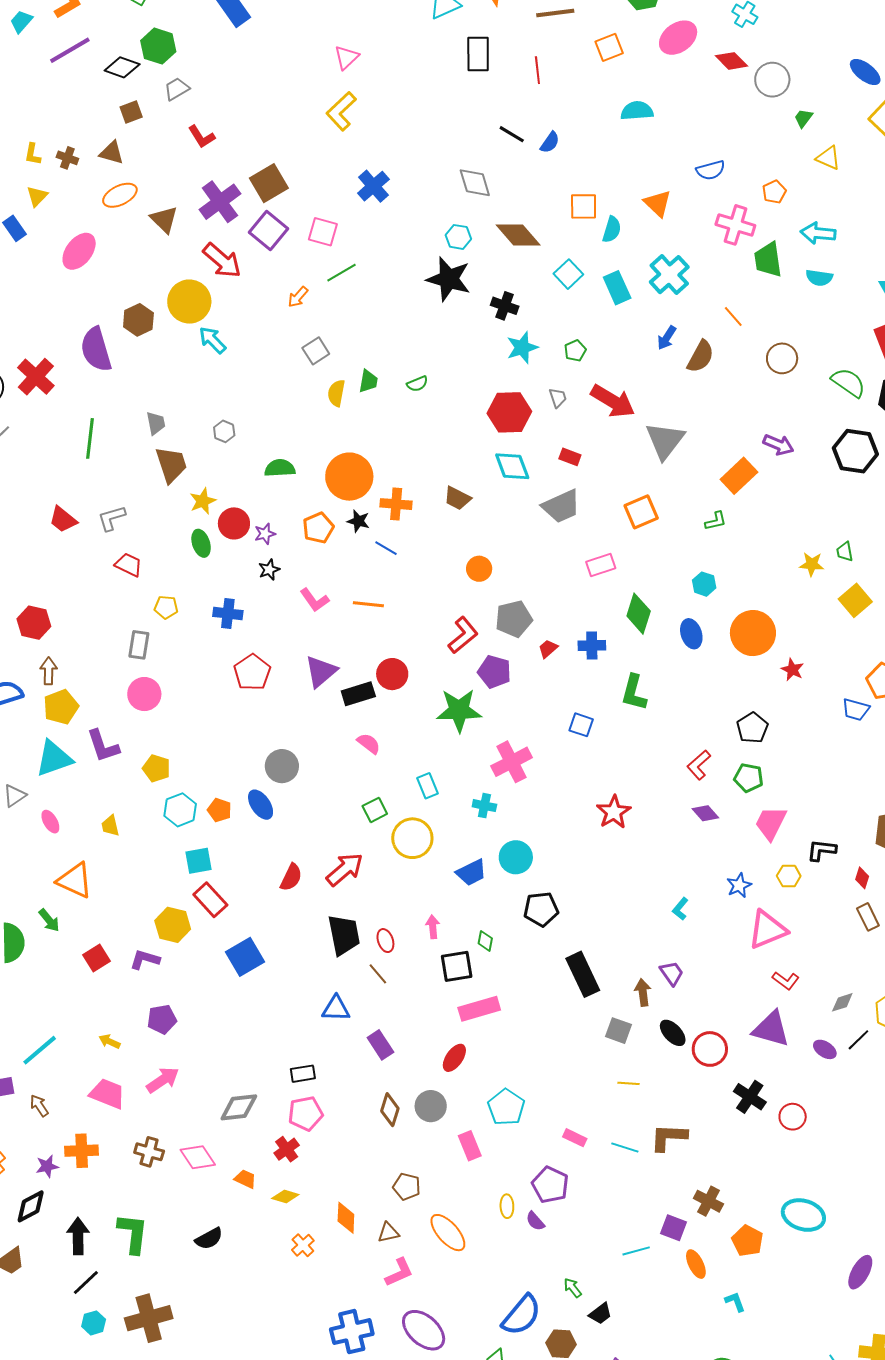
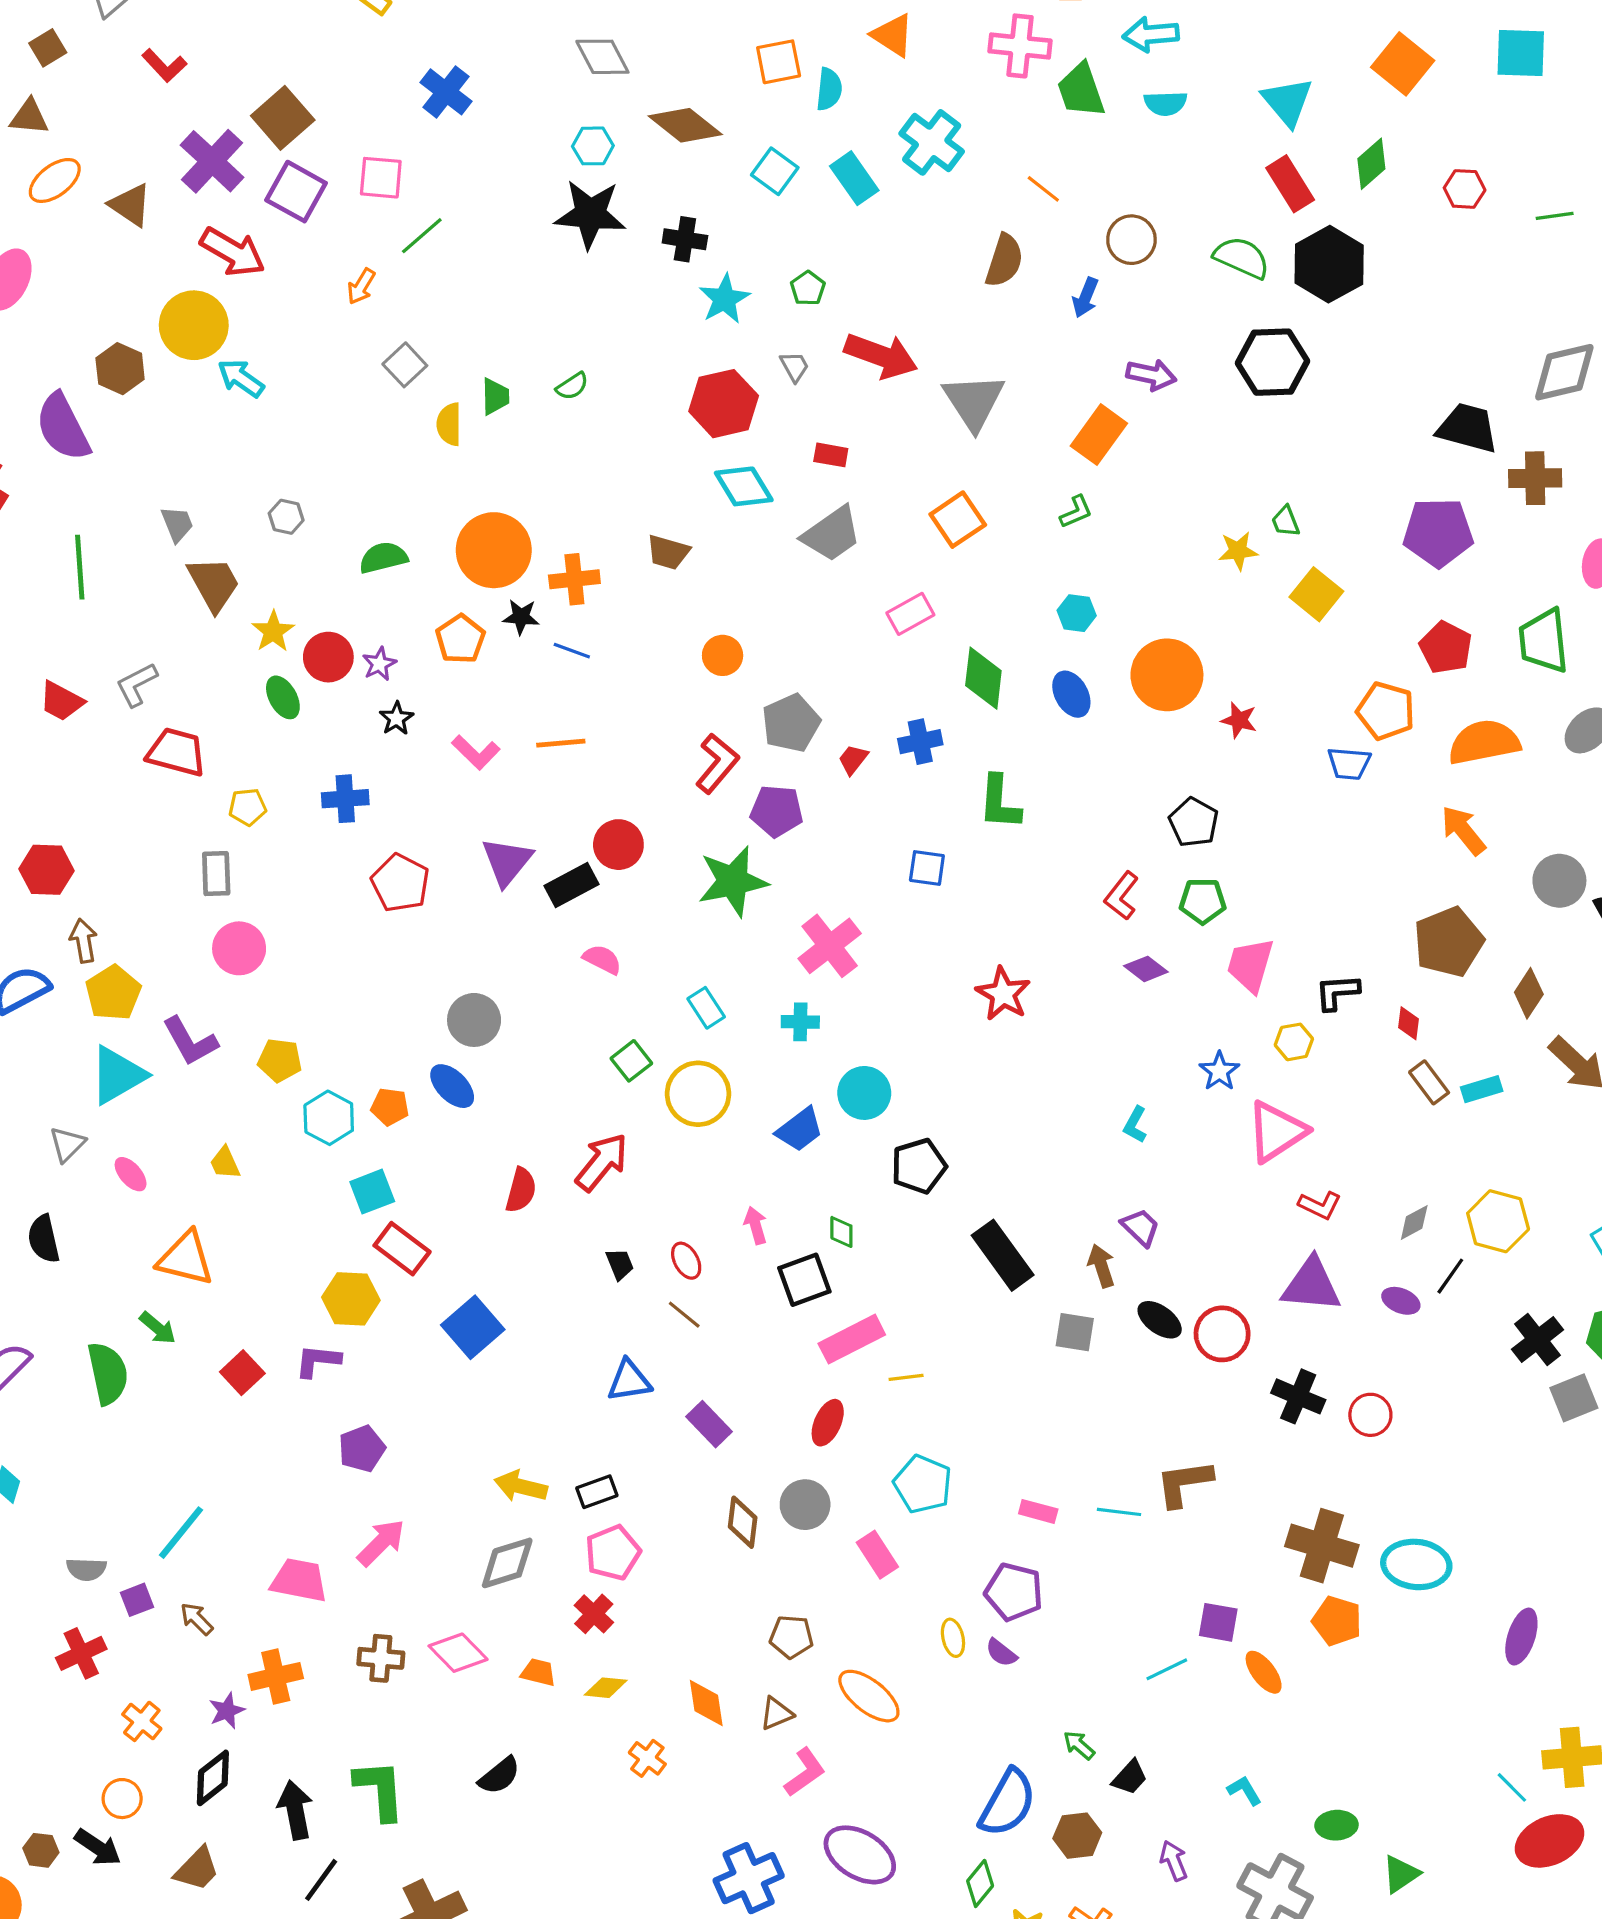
blue arrow: (667, 338) -> (1085, 297), moved
red trapezoid: (128, 565) -> (177, 752), size x1.4
black trapezoid: (344, 935) -> (620, 1264), size x0.5
yellow arrow: (109, 1041) -> (521, 1486), moved, size x1.5
yellow line: (629, 1083) -> (906, 1377), moved
brown cross: (708, 1201) -> (1322, 1546), moved, size x1.5
cyan L-shape: (735, 1302) -> (1244, 1790), moved

